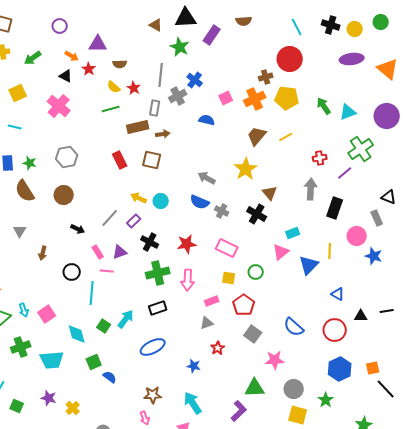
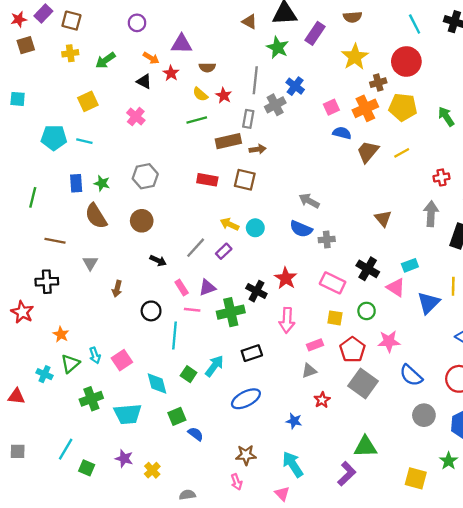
pink cross: (59, 106) -> (136, 117), size x0.7
blue semicircle: (207, 120) -> (342, 133), moved
red rectangle: (120, 160) -> (207, 180), turned -54
yellow star: (246, 169) -> (355, 57), moved
gray cross: (222, 211) -> (327, 240), turned -32
black cross: (257, 214) -> (368, 269), moved
black cross: (150, 242) -> (256, 291), moved
red star: (187, 244) -> (286, 278), turned -30
pink triangle: (281, 252) -> (396, 288), turned -48
green cross: (158, 273) -> (231, 312), moved
gray square: (253, 334) -> (363, 384), size x1.4
pink star: (275, 360) -> (389, 341), moved
gray circle: (294, 389) -> (424, 415), moved

